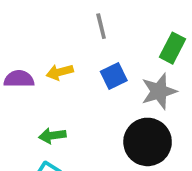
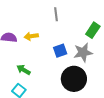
blue square: (114, 76) -> (60, 51), moved
green arrow: (52, 136) -> (23, 70), turned 32

